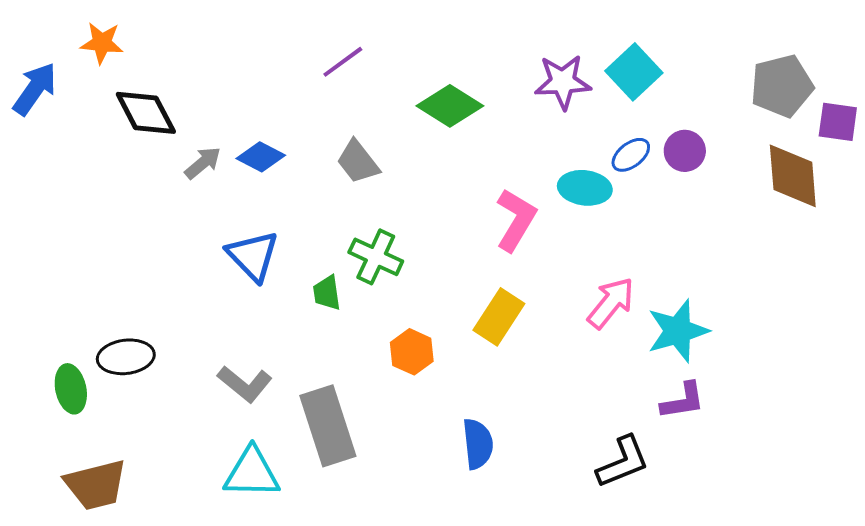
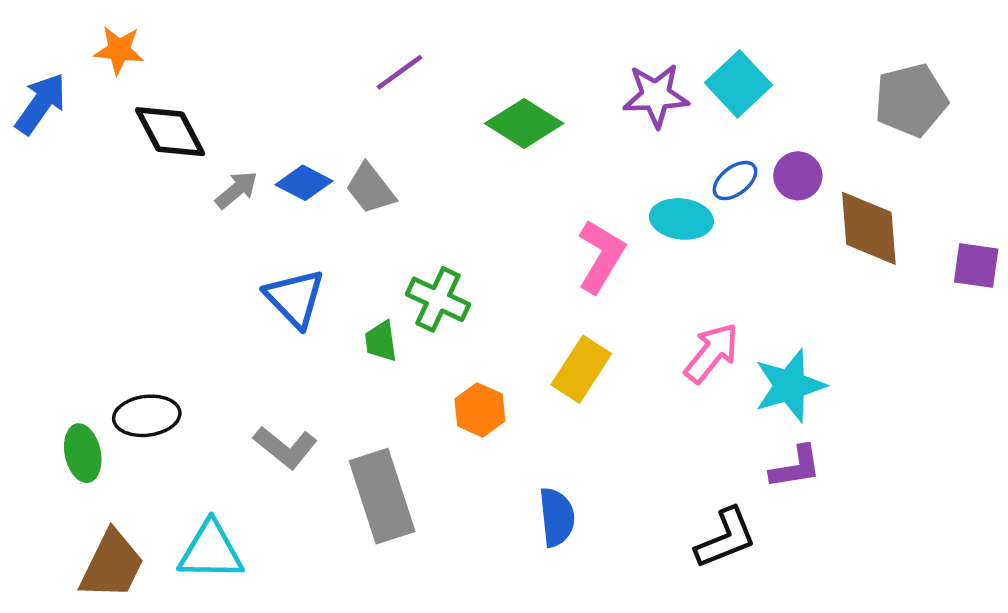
purple square: (838, 122) -> (976, 266), moved
gray trapezoid: (358, 162) -> (370, 189), moved
brown diamond: (793, 176) -> (869, 228), moved
cyan triangle: (252, 473) -> (211, 551), moved
brown trapezoid: (96, 485) -> (112, 565), turned -50

